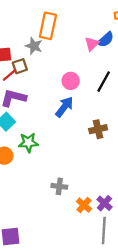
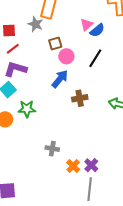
blue semicircle: (106, 40) -> (97, 30), moved
brown square: (20, 66) -> (55, 44), moved
brown cross: (98, 129) -> (80, 98), moved

